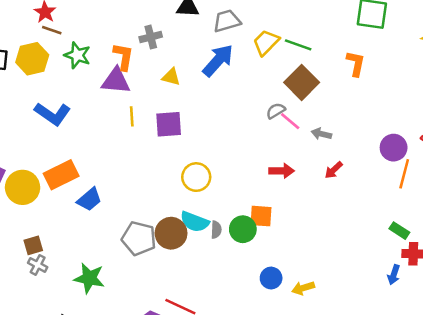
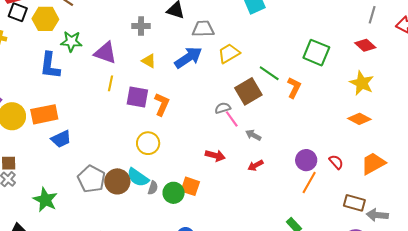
green line: (298, 45) -> (269, 73), moved
green star: (77, 55) -> (71, 41), moved, turned -30
orange L-shape: (123, 57) -> (162, 104), moved
blue L-shape: (53, 114) -> (50, 66), turned 48

